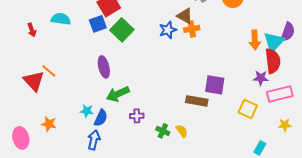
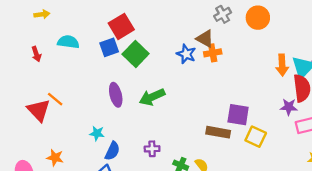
blue star: (168, 30) -> (186, 54), turned -30
green arrow: (118, 94) -> (152, 97), moved
yellow square: (248, 109) -> (256, 137), moved
cyan star: (87, 111) -> (97, 133), moved

